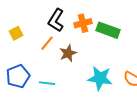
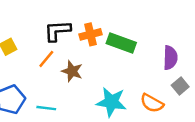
black L-shape: (56, 20) -> (57, 31), turned 55
brown star: (68, 53) -> (72, 71), turned -30

